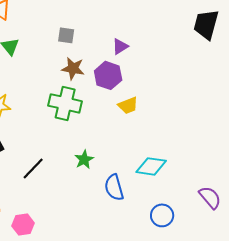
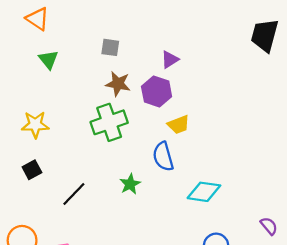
green cross: (65, 103) -> (109, 122), turned -32
blue semicircle: (114, 187) -> (163, 157), moved
purple semicircle: (210, 197) -> (269, 226), size x0.7

